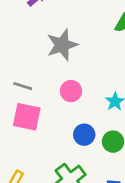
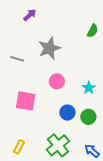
gray line: (23, 86) -> (17, 59), moved

